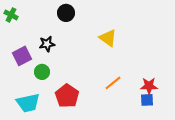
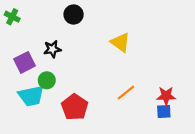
cyan trapezoid: (28, 103) -> (31, 96), moved

